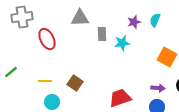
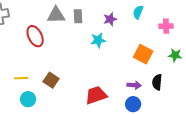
cyan semicircle: (155, 20) -> (138, 12), moved
gray rectangle: (102, 34) -> (78, 16), moved
red ellipse: (47, 39) -> (35, 36), moved

